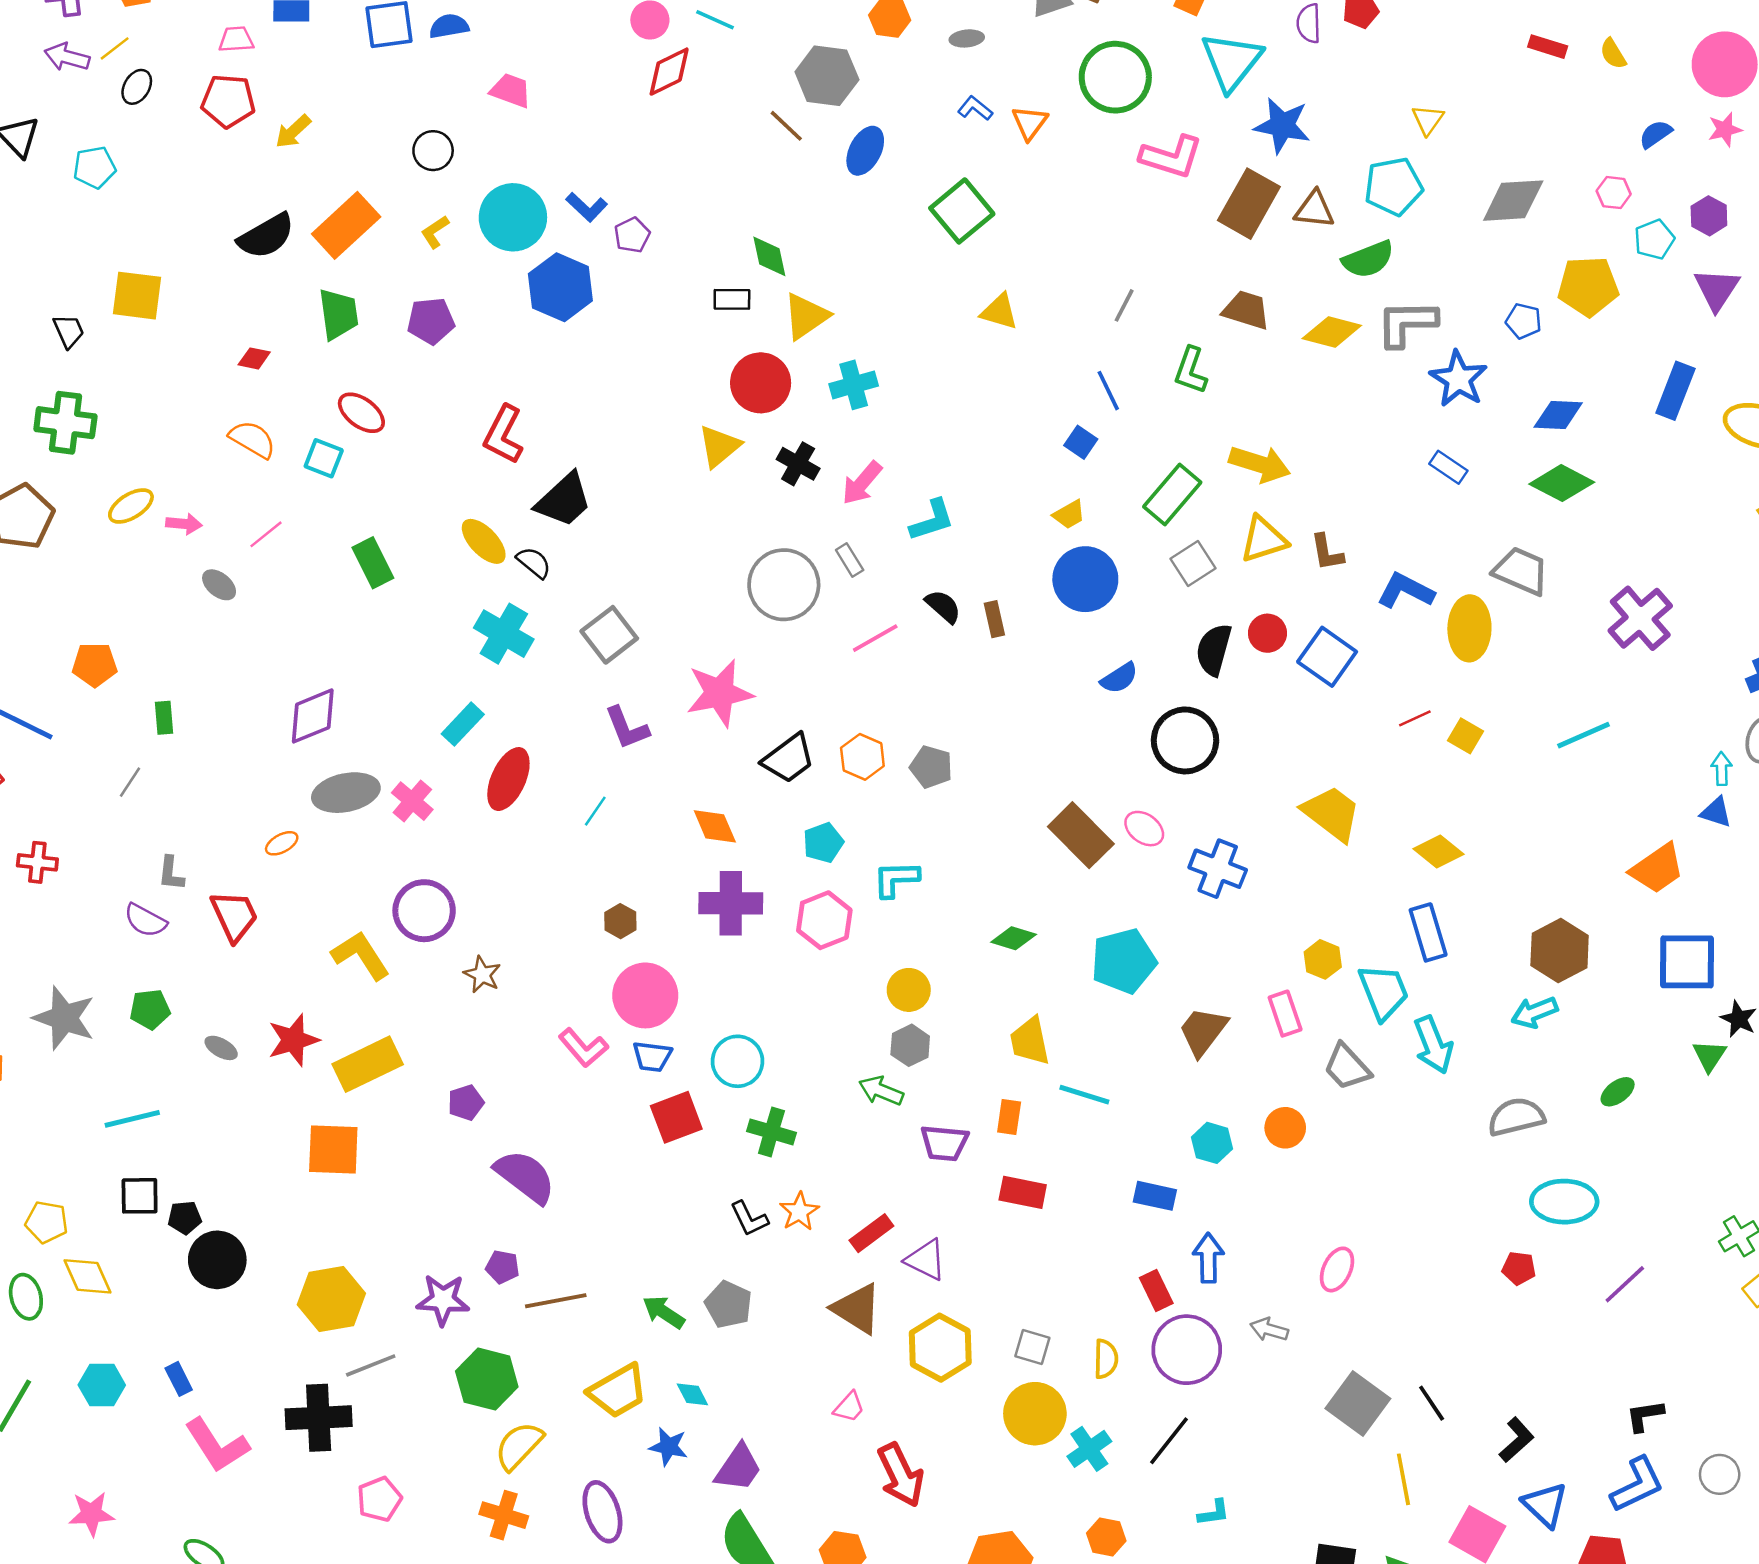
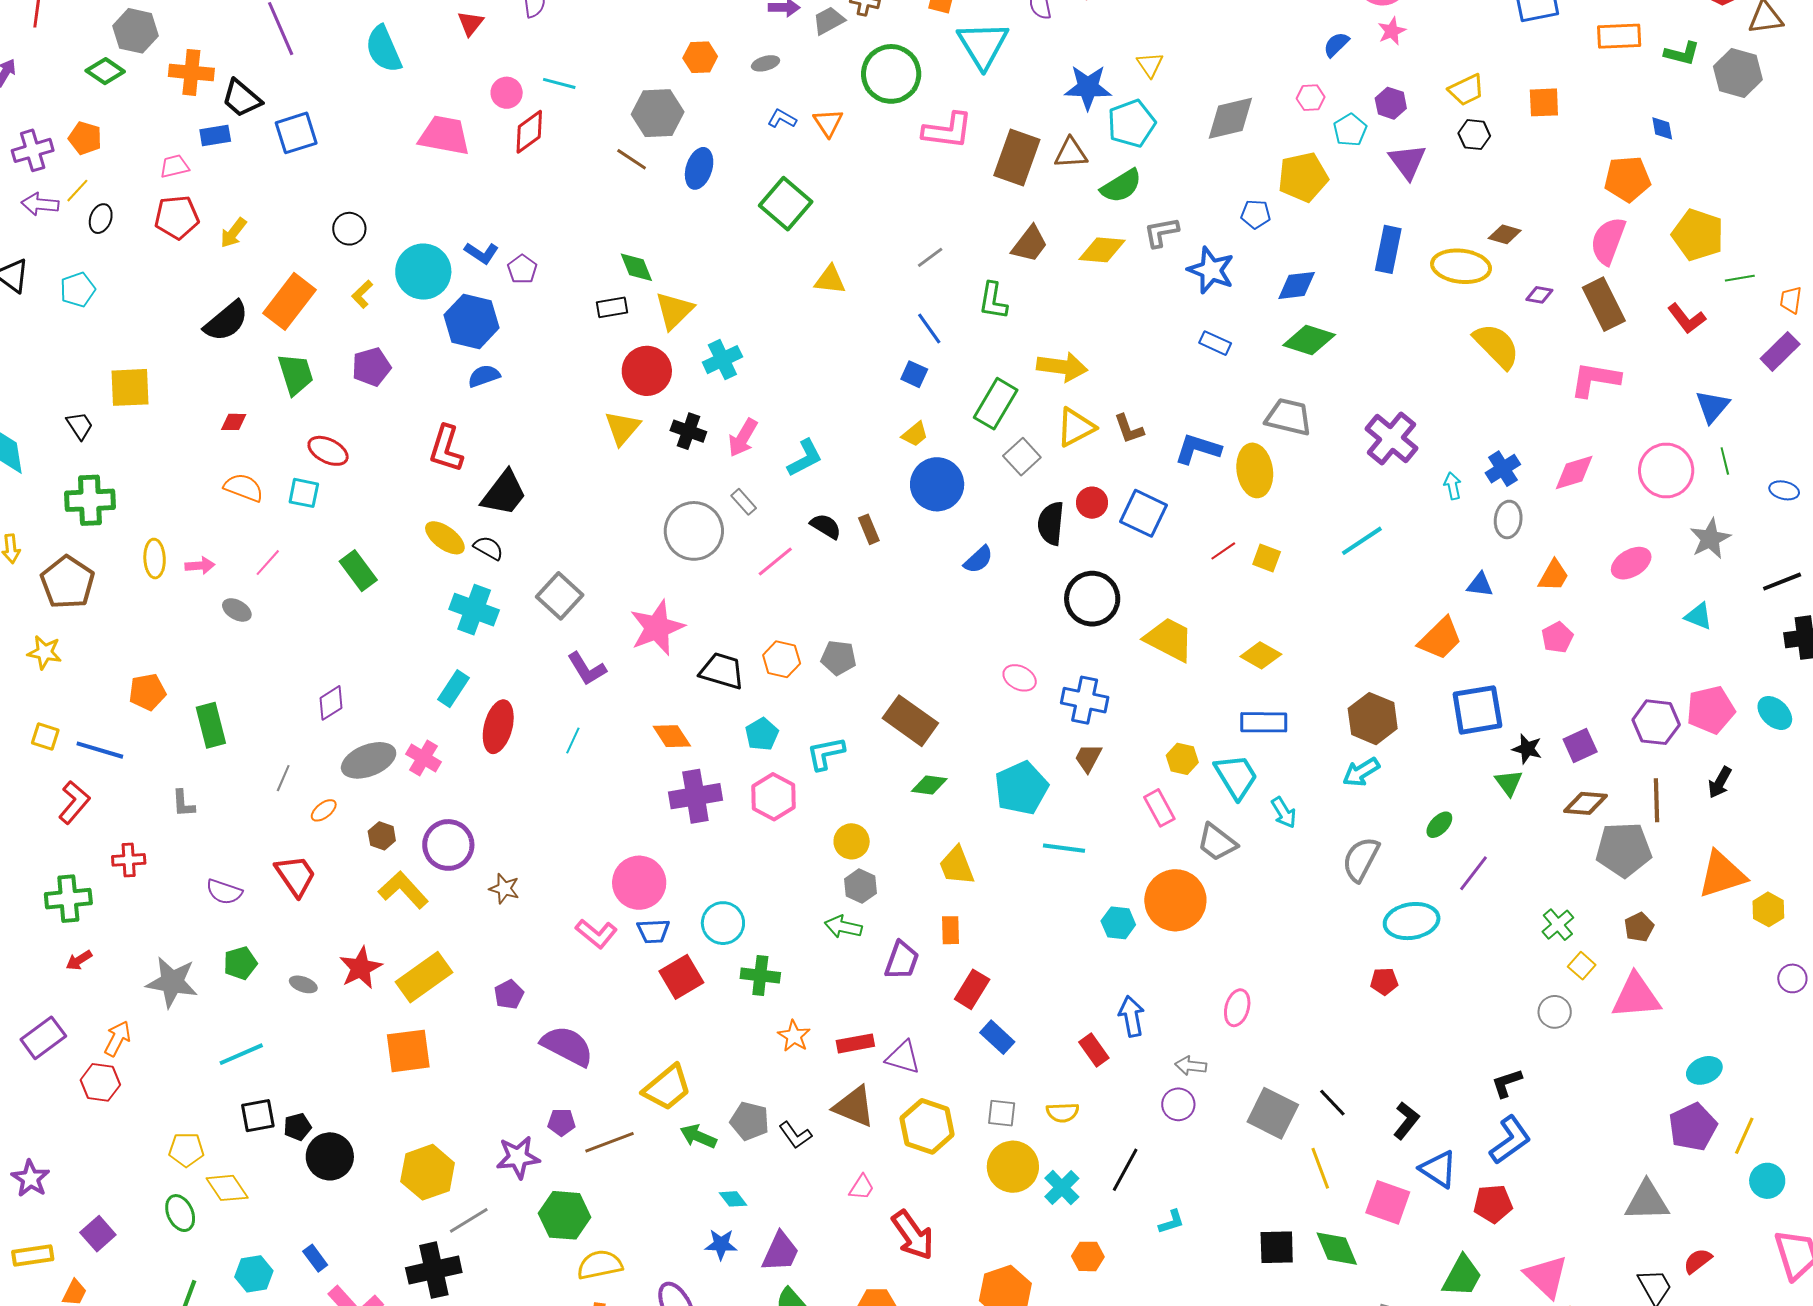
blue semicircle: (449, 26) -> (484, 376), moved
pink trapezoid: (511, 91) -> (444, 135), moved, size x1.5
blue star: (1282, 126) -> (1088, 87), moved
gray line: (1124, 305) -> (930, 257), turned 36
brown trapezoid: (1246, 310) -> (1030, 244), turned 120
gray L-shape: (1407, 323) -> (1161, 232), size x0.7
yellow ellipse: (131, 506) -> (155, 559), turned -51
purple diamond: (313, 716) -> (331, 703), size x0.7
green rectangle: (164, 718) -> (211, 725), size x1.6
black circle: (1185, 740) -> (1092, 599), moved
black trapezoid: (789, 758) -> (722, 671), turned -117
cyan arrow: (1722, 769) -> (1453, 486), moved
gray line: (130, 782) -> (283, 778), moved
brown rectangle: (1081, 835) -> (910, 721), moved
gray L-shape: (171, 873) -> (183, 804), moved
brown hexagon: (620, 921) -> (382, 836), moved
blue rectangle: (1428, 932) -> (1264, 722), turned -63
brown trapezoid: (1203, 1031) -> (1088, 758), moved, size x0.7
cyan arrow: (1433, 1045) -> (1284, 813), size x0.7
cyan line: (1084, 1095) -> (1064, 848), moved
gray semicircle: (1516, 1117) -> (1361, 859), turned -39
orange circle: (1285, 1128) -> (1175, 900), size x1.8
purple trapezoid: (944, 1143) -> (902, 960), turned -66
red rectangle: (1023, 1192) -> (972, 989), turned -60
blue rectangle: (1155, 1196) -> (997, 1037), moved, turned 40
black L-shape: (749, 1219) -> (795, 1135), moved
red rectangle: (871, 1233) -> (855, 1043), turned 36
purple line: (1625, 1284) -> (1474, 873), moved
purple circle: (1187, 1350) -> (1178, 1104), moved, size x0.6
yellow semicircle: (1106, 1359) -> (1063, 1112), turned 96
yellow trapezoid: (618, 1391) -> (667, 1088), moved
yellow semicircle: (519, 1446) -> (600, 1265), turned 45
gray circle: (1720, 1474) -> (1555, 1012), moved

